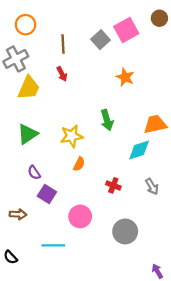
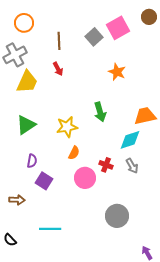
purple semicircle: (34, 173) -> (32, 161), turned -136
red cross: (113, 185) -> (106, 165), moved
gray arrow: (152, 186) -> (132, 166), moved
pink circle: (80, 216) -> (85, 178), moved

